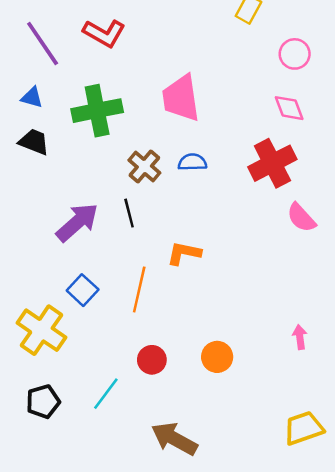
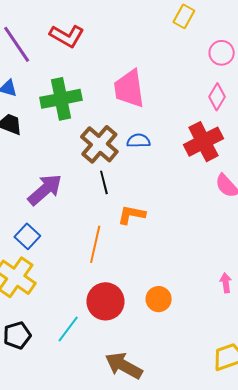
pink diamond: (289, 108) -> (217, 97), turned 52
brown cross: (144, 167) -> (99, 144), size x1.4
black line: (129, 213) -> (104, 182), moved
blue square: (83, 290) -> (27, 236), moved
red circle: (152, 360) -> (105, 301), size x1.6

